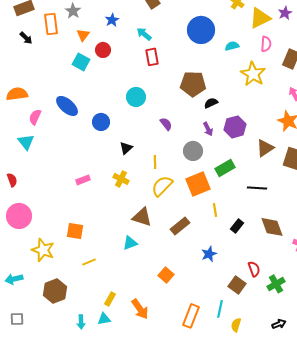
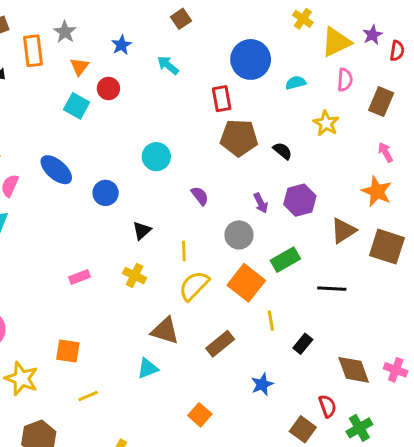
red rectangle: (152, 57) -> (222, 99), moved
yellow star: (253, 74) -> (326, 123), size x0.7
black semicircle: (211, 103) -> (283, 151), moved, turned 64
orange square: (198, 184) -> (246, 283), turned -30
brown diamond: (272, 227) -> (354, 370), moved

